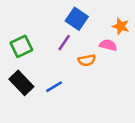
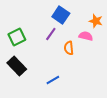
orange semicircle: (87, 60) -> (69, 48), turned 96
blue line: (54, 87) -> (53, 80), moved

